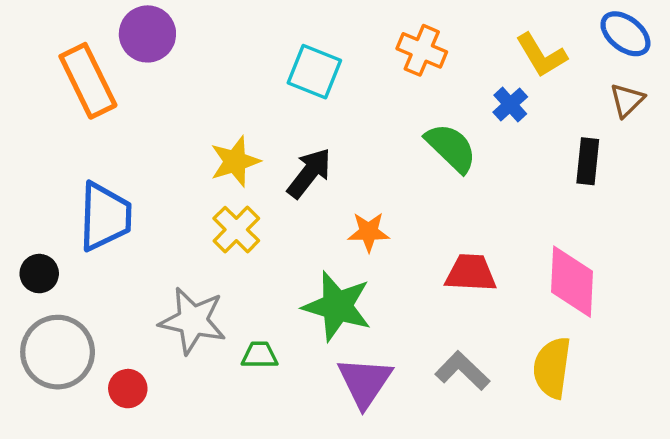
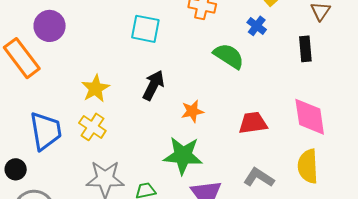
yellow star: (235, 161) -> (95, 88), moved
yellow cross: (236, 230) -> (92, 127), moved

